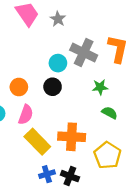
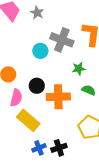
black circle: (53, 87) -> (37, 86), moved
orange cross: (72, 137) -> (58, 97), moved
black cross: (70, 176) -> (59, 148), turned -35

